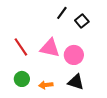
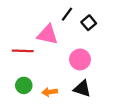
red line: (21, 47) -> (23, 51), turned -54
pink triangle: (50, 48) -> (48, 35), moved

